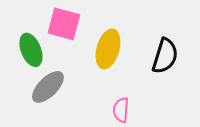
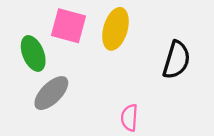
yellow ellipse: (108, 49) -> (116, 29), moved

